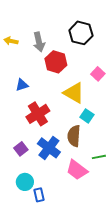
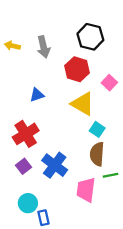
red hexagon: (56, 62) -> (77, 69), moved
blue triangle: (22, 85) -> (37, 95), moved
red cross: (38, 114) -> (26, 134), moved
brown semicircle: (74, 136) -> (97, 154), moved
pink trapezoid: (77, 170) -> (86, 190), turned 60

